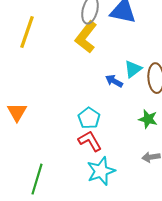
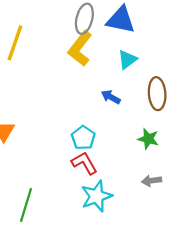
cyan triangle: (133, 69) -> (127, 60), moved

